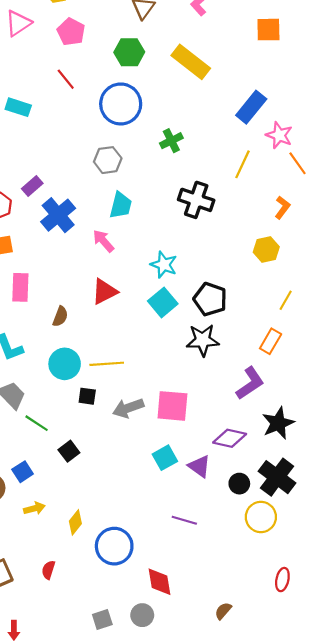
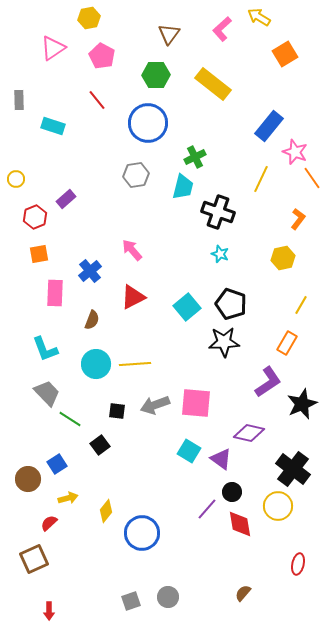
orange square: (268, 30) -> (285, 54), turned -30
cyan trapezoid: (121, 205) -> (183, 187), moved
blue cross: (58, 215) -> (90, 271), moved, size x0.7
cyan star: (164, 265) -> (220, 254), moved, size x0.7
black square: (87, 396) -> (117, 411), moved
black star: (278, 423) -> (302, 404), moved
cyan square: (165, 458) -> (189, 451), turned -30
black circle: (239, 484) -> (232, 492), moved
purple line: (184, 520) -> (207, 509), turned -65
red semicircle: (48, 570) -> (49, 523), moved, turned 30
red diamond: (159, 582) -> (240, 524), moved

